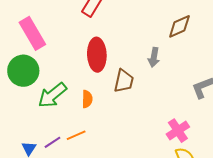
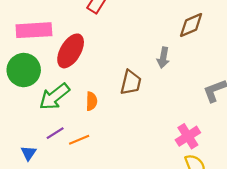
pink rectangle: (32, 33) -> (34, 30), turned -64
red ellipse: (97, 55) -> (71, 51), moved, turned 32
purple line: (53, 142) -> (55, 133), moved

